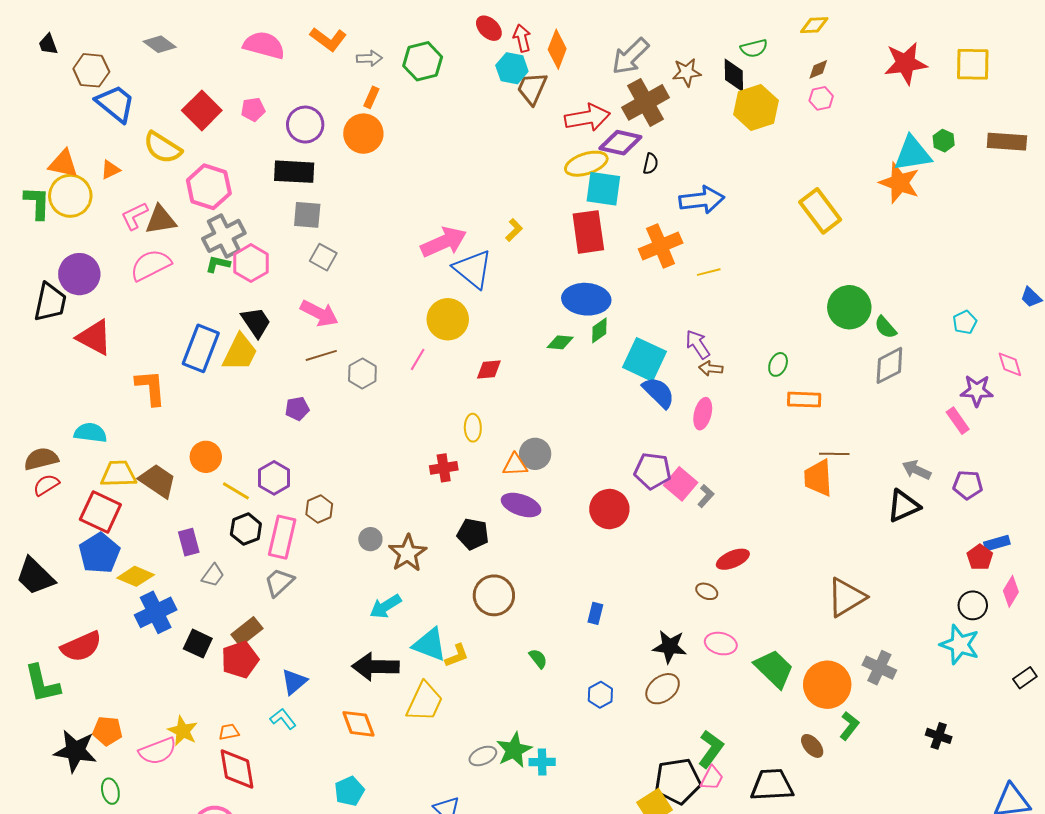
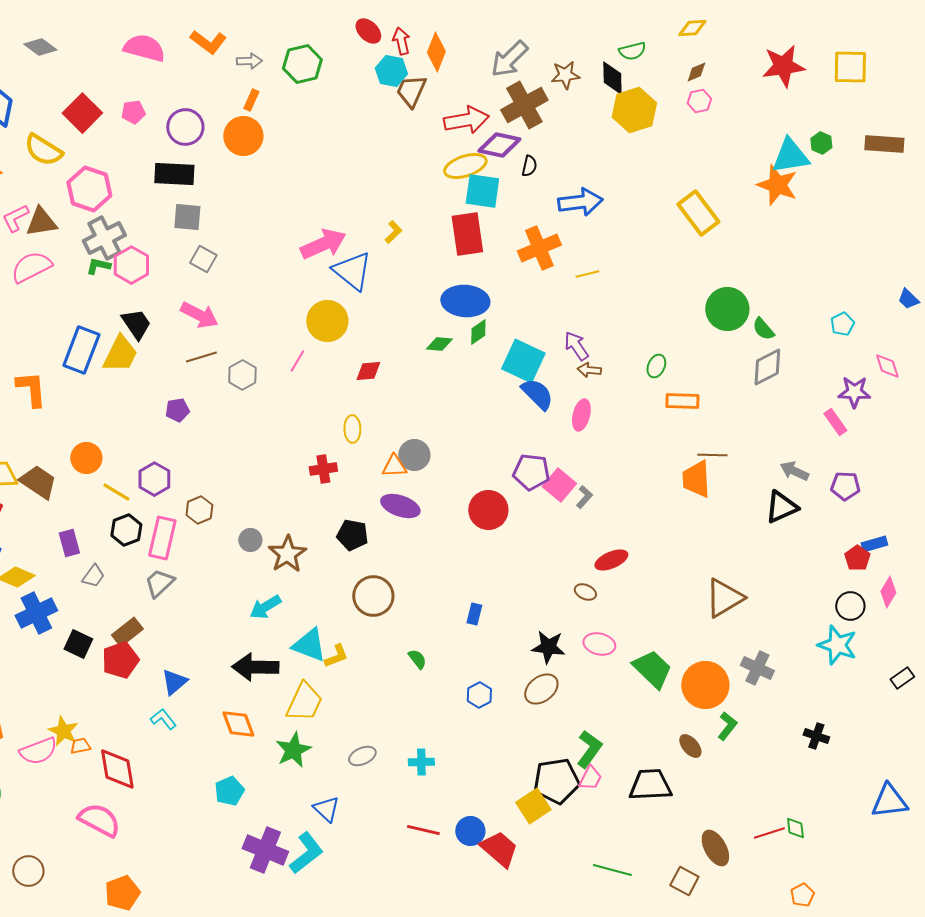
orange trapezoid: (229, 732) -> (80, 746), moved
green star: (514, 750) -> (293, 750), moved

